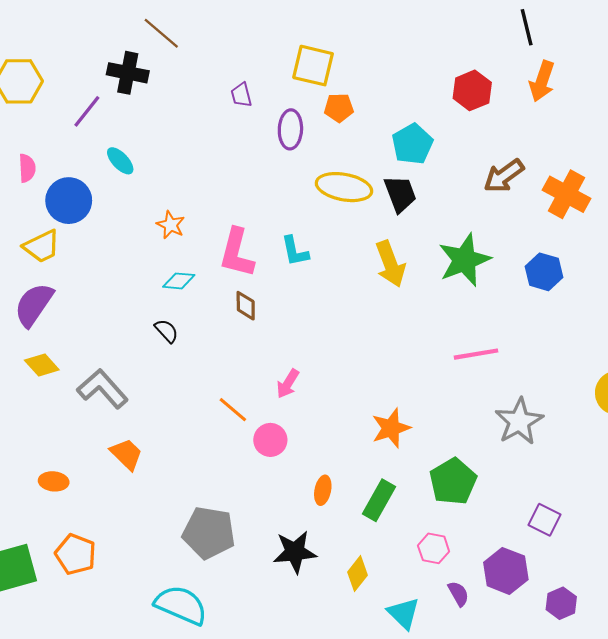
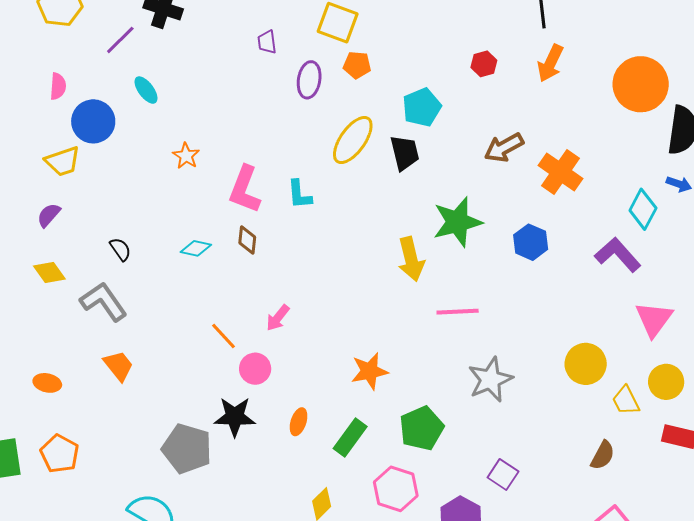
red hexagon: (472, 90) -> (484, 64), size x0.7
yellow ellipse: (344, 187) -> (353, 140), turned -72
yellow arrow: (390, 264) -> (411, 259), moved
cyan diamond: (179, 281) -> (196, 248), moved
purple semicircle: (34, 305) -> (49, 215), size x0.6
black semicircle: (166, 331) -> (120, 249), moved
pink hexagon: (434, 548) -> (396, 489), size x1.5
black star: (295, 552) -> (235, 417), moved

